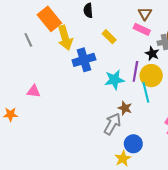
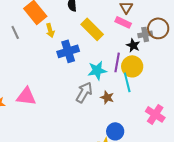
yellow rectangle: (109, 37) -> (92, 29), size x1.6
yellow arrow: (65, 38) -> (50, 30), size x0.6
pink triangle: (34, 91) -> (26, 96), moved, size x1.5
gray arrow: (112, 124) -> (84, 92), moved

